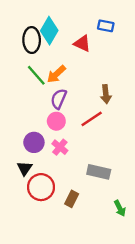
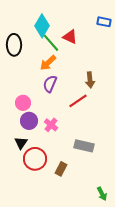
blue rectangle: (106, 26) -> (104, 22), moved
black ellipse: (32, 40) -> (14, 45), moved
green line: (36, 75) -> (51, 43), moved
pink circle: (56, 121) -> (23, 103), moved
green arrow: (120, 208) -> (102, 194), moved

